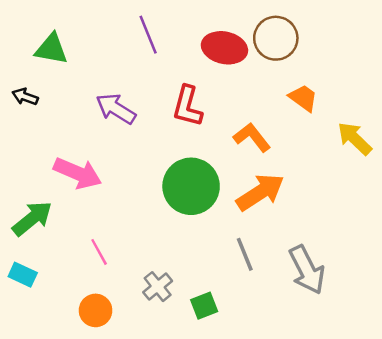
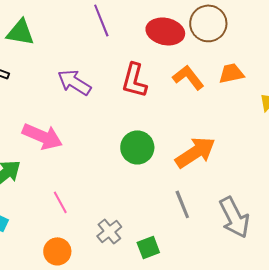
orange trapezoid: (303, 98) -> (231, 73), turned -48
orange L-shape: (252, 137) -> (188, 77), moved
green circle: (191, 186) -> (137, 147), size x0.7

